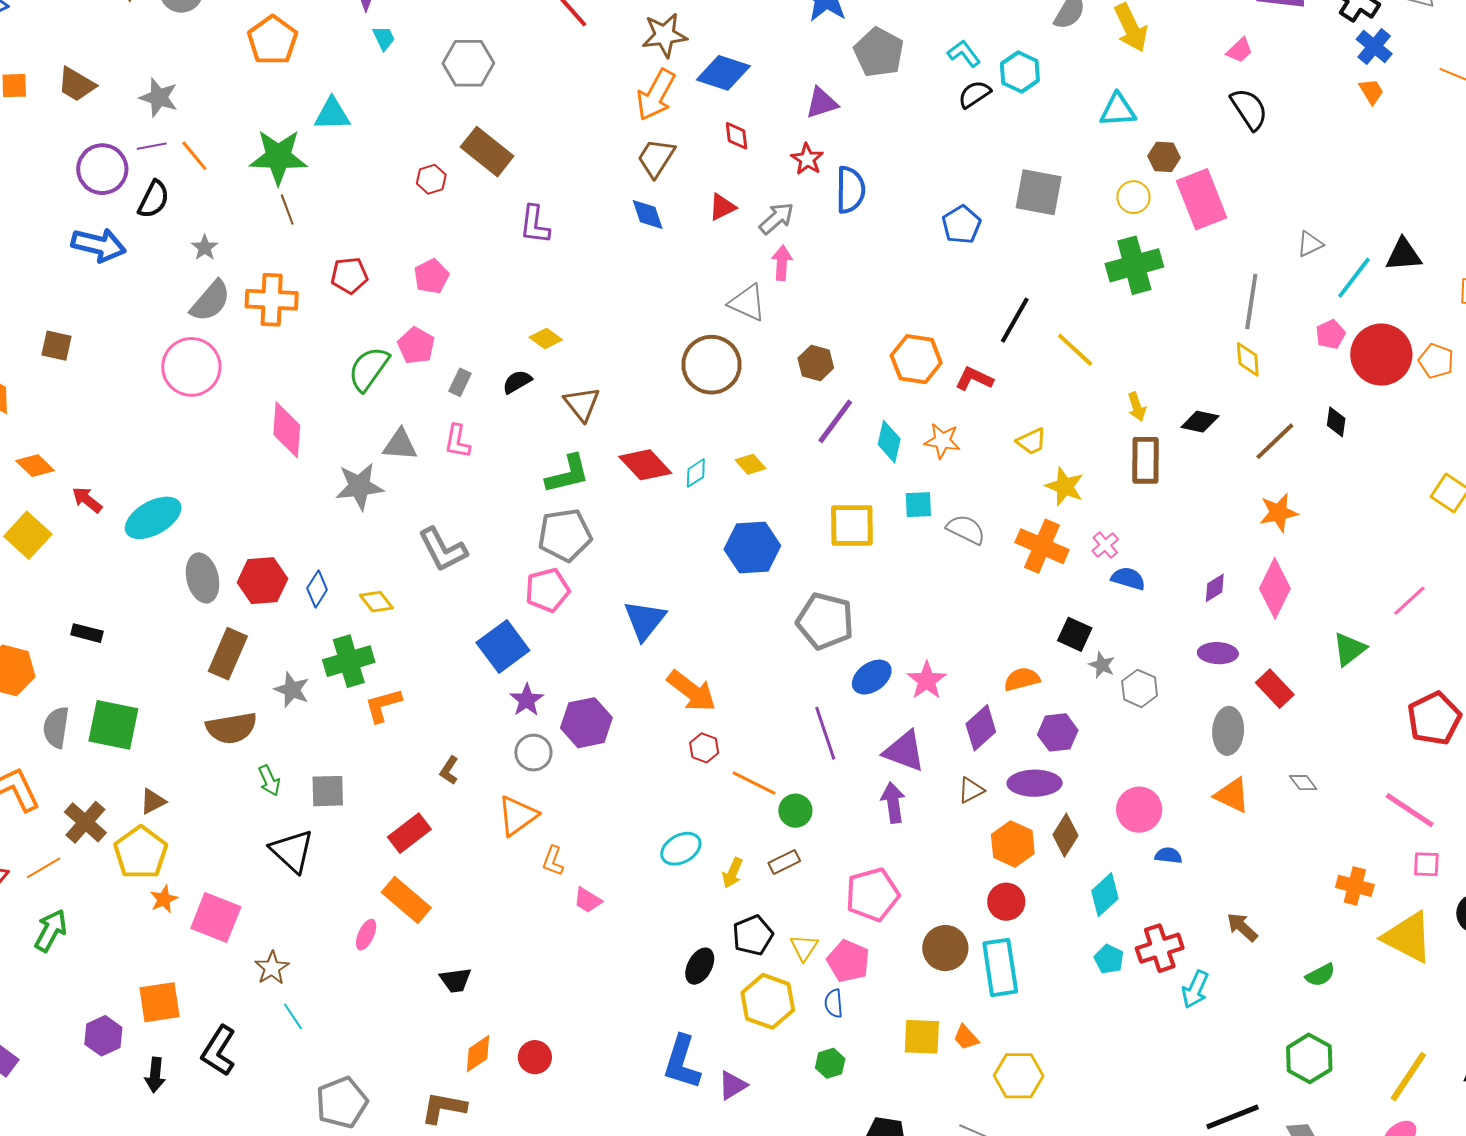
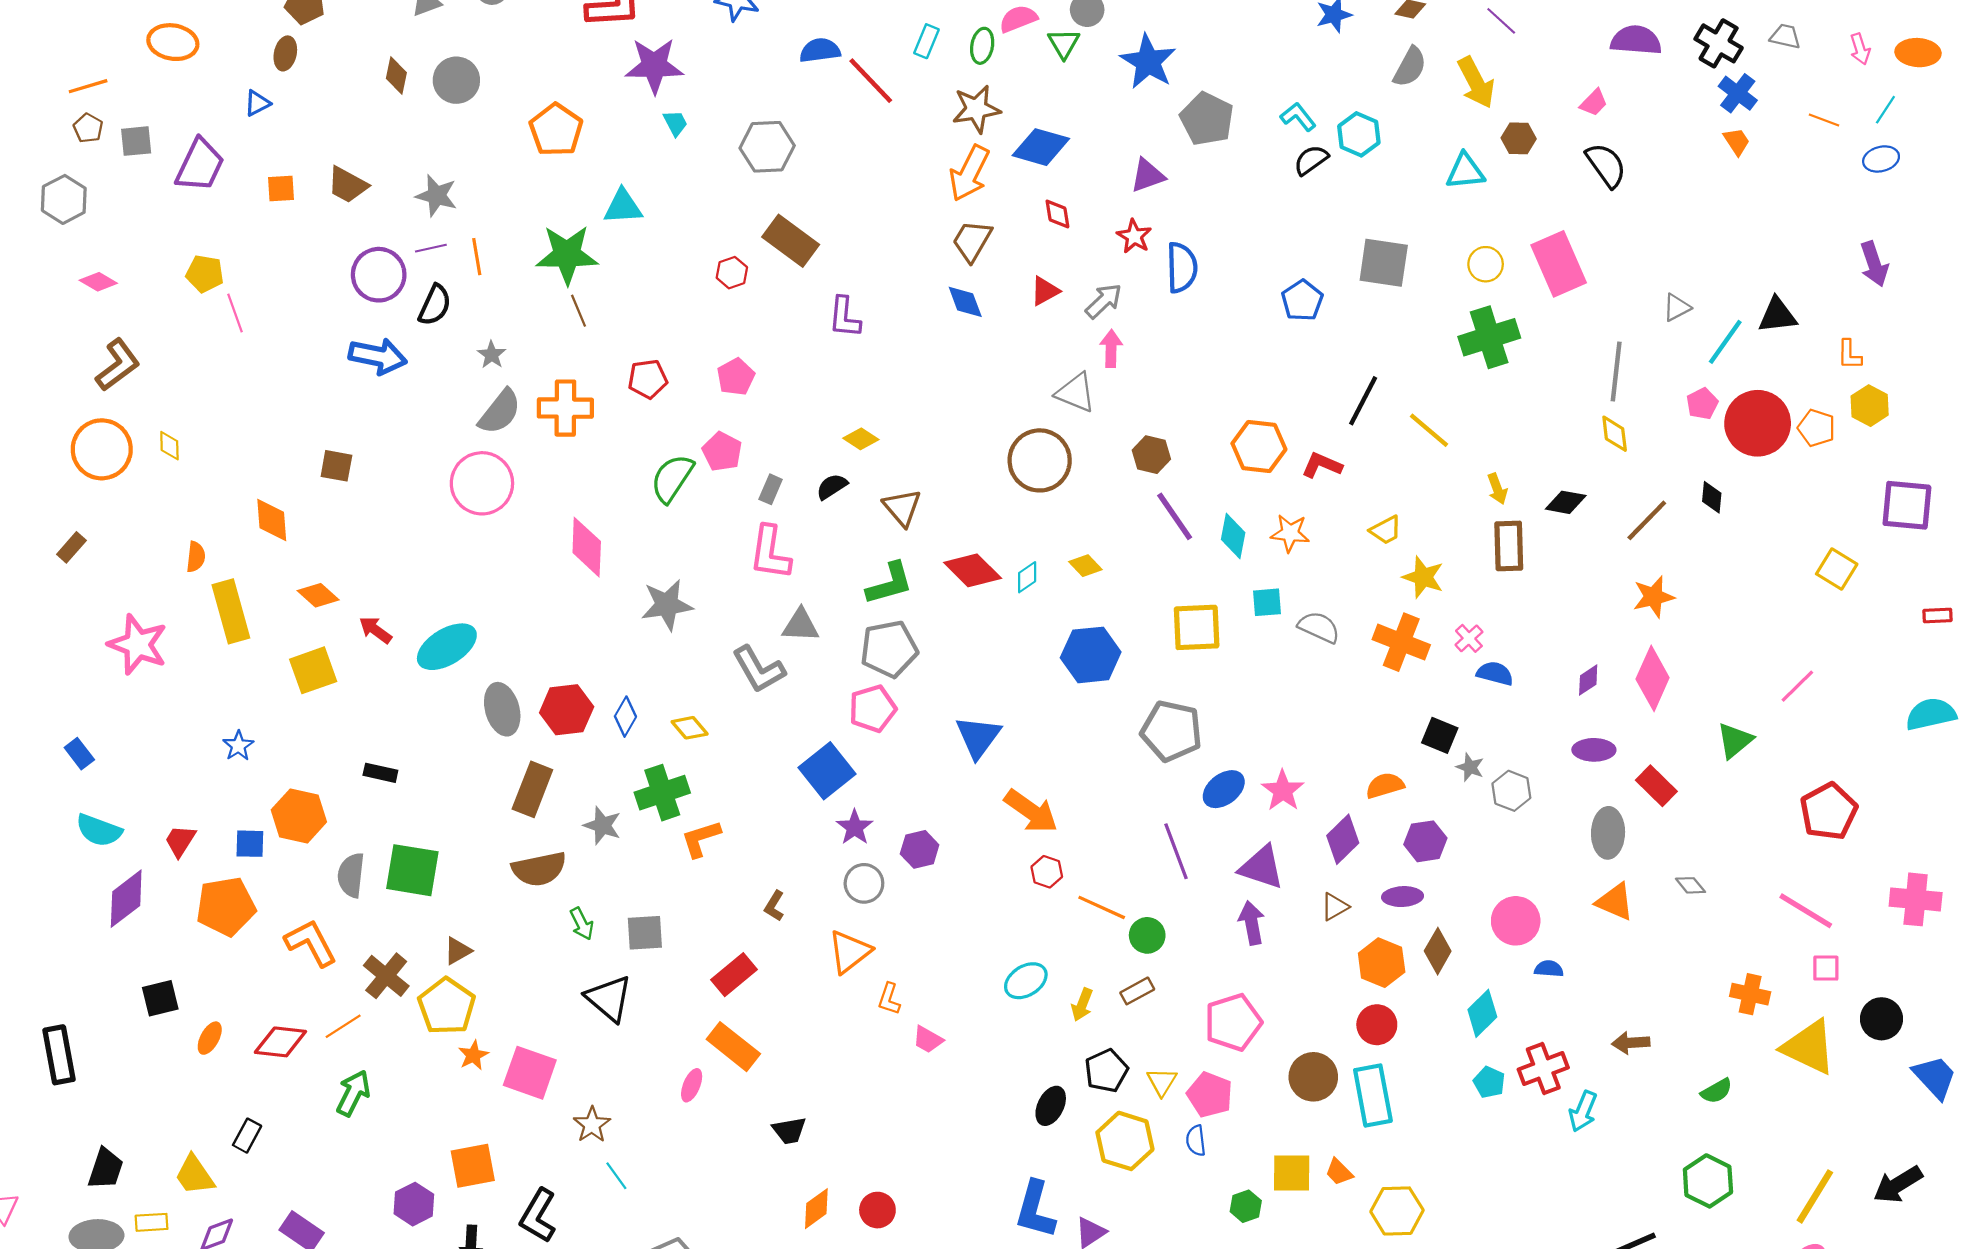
orange line: (194, 156) -> (477, 257), turned 32
brown hexagon: (1164, 157) -> (1519, 138), moved
purple line: (835, 421) -> (1175, 516), turned -69
pink L-shape: (457, 441) -> (770, 553), size x1.5
gray triangle: (400, 445) -> (801, 625), moved
yellow square: (28, 535) -> (313, 670), turned 30
purple hexagon: (586, 723) -> (920, 849), size x0.7
purple ellipse: (1035, 783) -> (1403, 897), size x0.7
brown arrow: (1242, 927) -> (1631, 1043), turned -44
green hexagon: (830, 1063) -> (1246, 1206), moved

